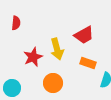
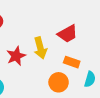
orange circle: (53, 83) -> (59, 82), moved

